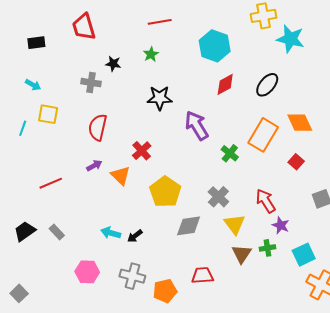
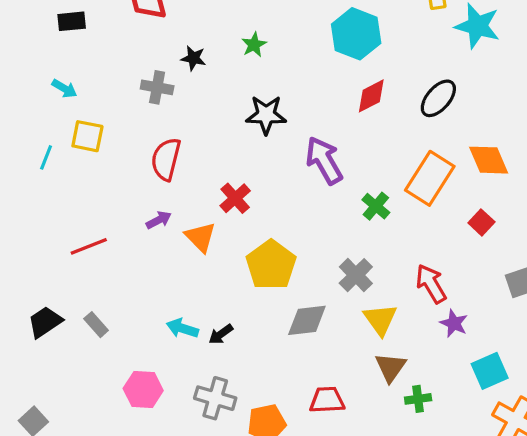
green cross: (267, 248) -> (418, 399), moved

